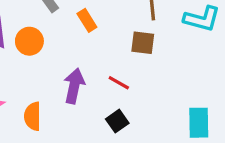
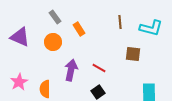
orange circle: (29, 41) -> (53, 42), moved
brown square: (143, 43) -> (133, 54), moved

